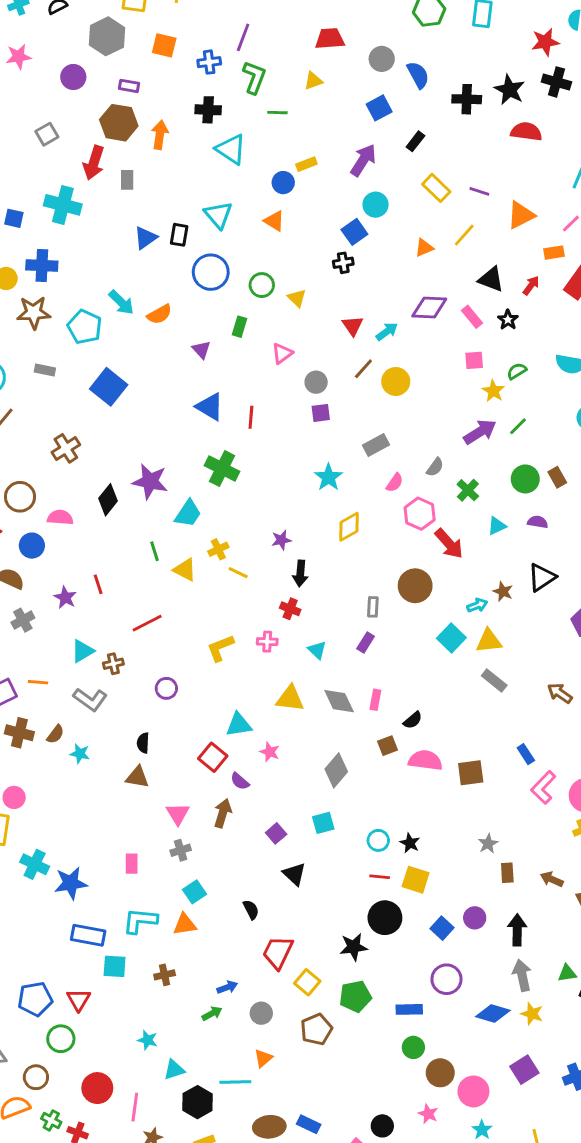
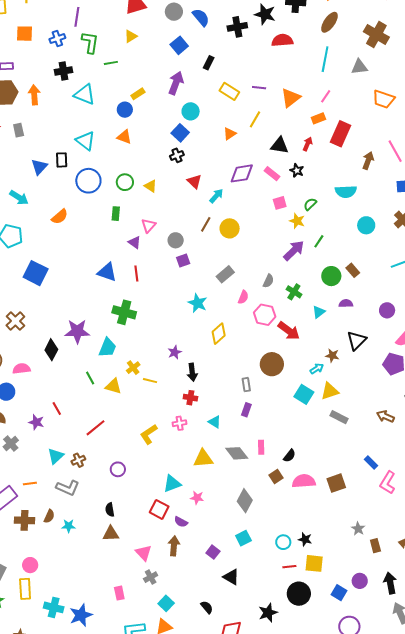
cyan arrow: (121, 302) -> (19, 198), moved
red triangle: (353, 326) -> (194, 181), moved
purple triangle: (201, 350) -> (135, 242), moved
black star: (354, 947) -> (268, 613), moved

